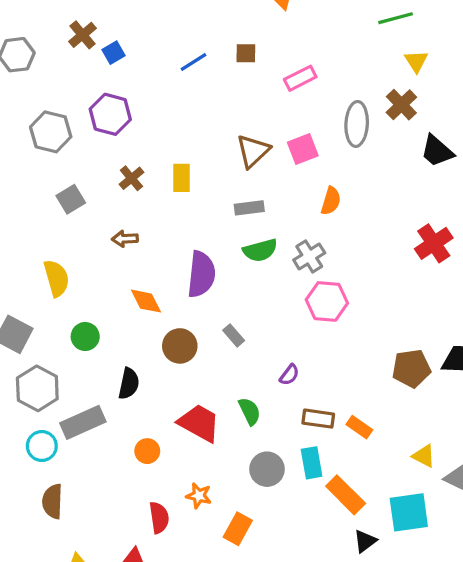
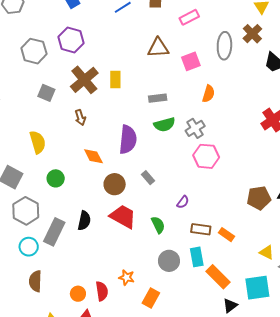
brown triangle: (253, 151) -> (158, 48), moved, turned 40
brown cross: (131, 178) -> (84, 80), size x1.8
gray square: (71, 199) -> (46, 93), turned -36
brown arrow: (125, 239) -> (80, 117), turned -105
black semicircle: (129, 384) -> (84, 221), moved
gray rectangle: (83, 422) -> (54, 232), turned -40
red trapezoid: (199, 423) -> (123, 216), moved
orange circle: (147, 451) -> (78, 294), moved

